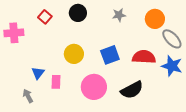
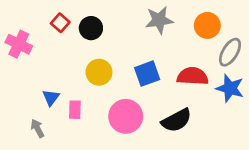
black circle: (78, 13) -> (91, 28), moved
gray star: (119, 15) -> (159, 20), size x1.5
pink cross: (14, 33) -> (19, 44), turned 30
gray ellipse: (172, 39) -> (230, 52), turned 75

